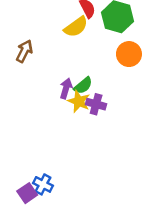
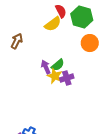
purple arrow: (66, 88) -> (46, 67), turned -40
purple cross: (96, 104) -> (67, 78), turned -32

